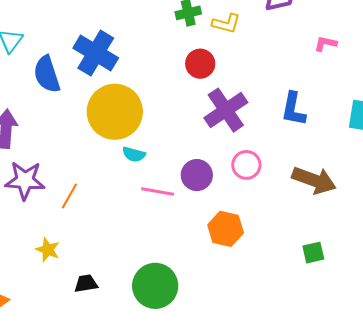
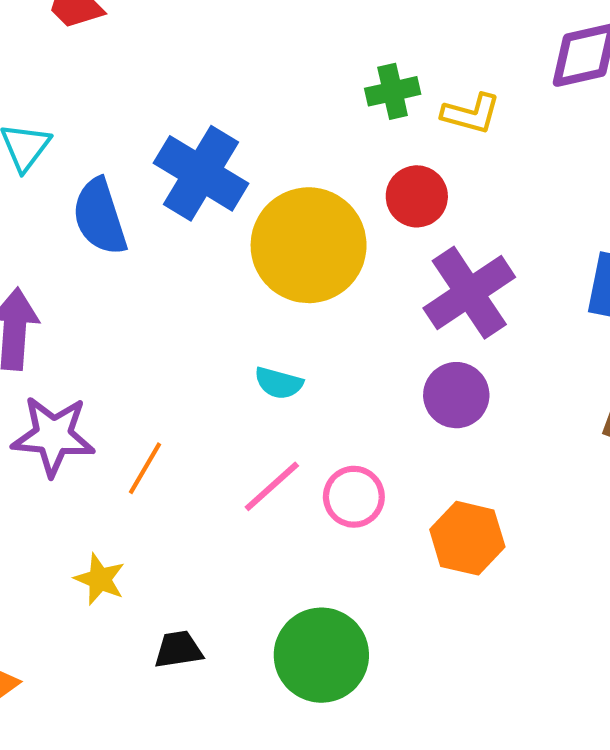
yellow circle: (115, 112) -> (309, 245), moved
pink circle: (246, 165) -> (354, 497), moved
purple circle: (197, 175) -> (456, 395), moved
pink line: (158, 191) -> (272, 486), moved, turned -52

